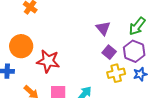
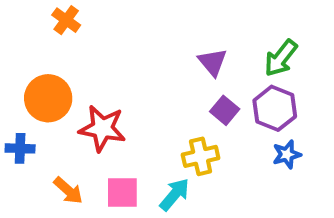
yellow cross: (116, 73) -> (201, 156), moved

